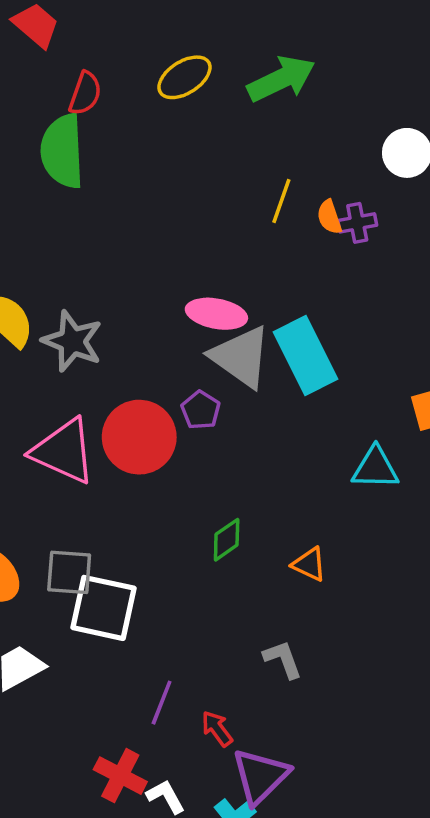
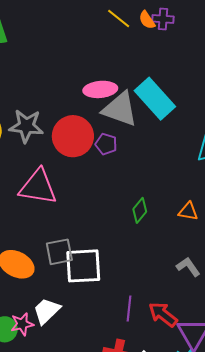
yellow line: (281, 201) -> (119, 19), turned -55
purple cross: (357, 223) -> (163, 19), turned 30
red circle: (139, 437) -> (73, 136), moved
red arrow: (217, 729) -> (163, 314), size x1.4

